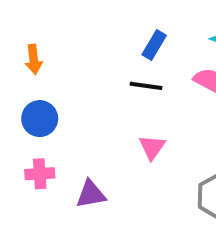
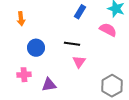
black line: (146, 86) -> (72, 44), moved
blue circle: (40, 119) -> (36, 48), moved

